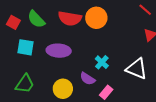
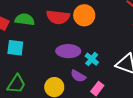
green semicircle: (36, 19) -> (25, 19), turned 144
purple ellipse: (59, 51) -> (68, 51), moved

